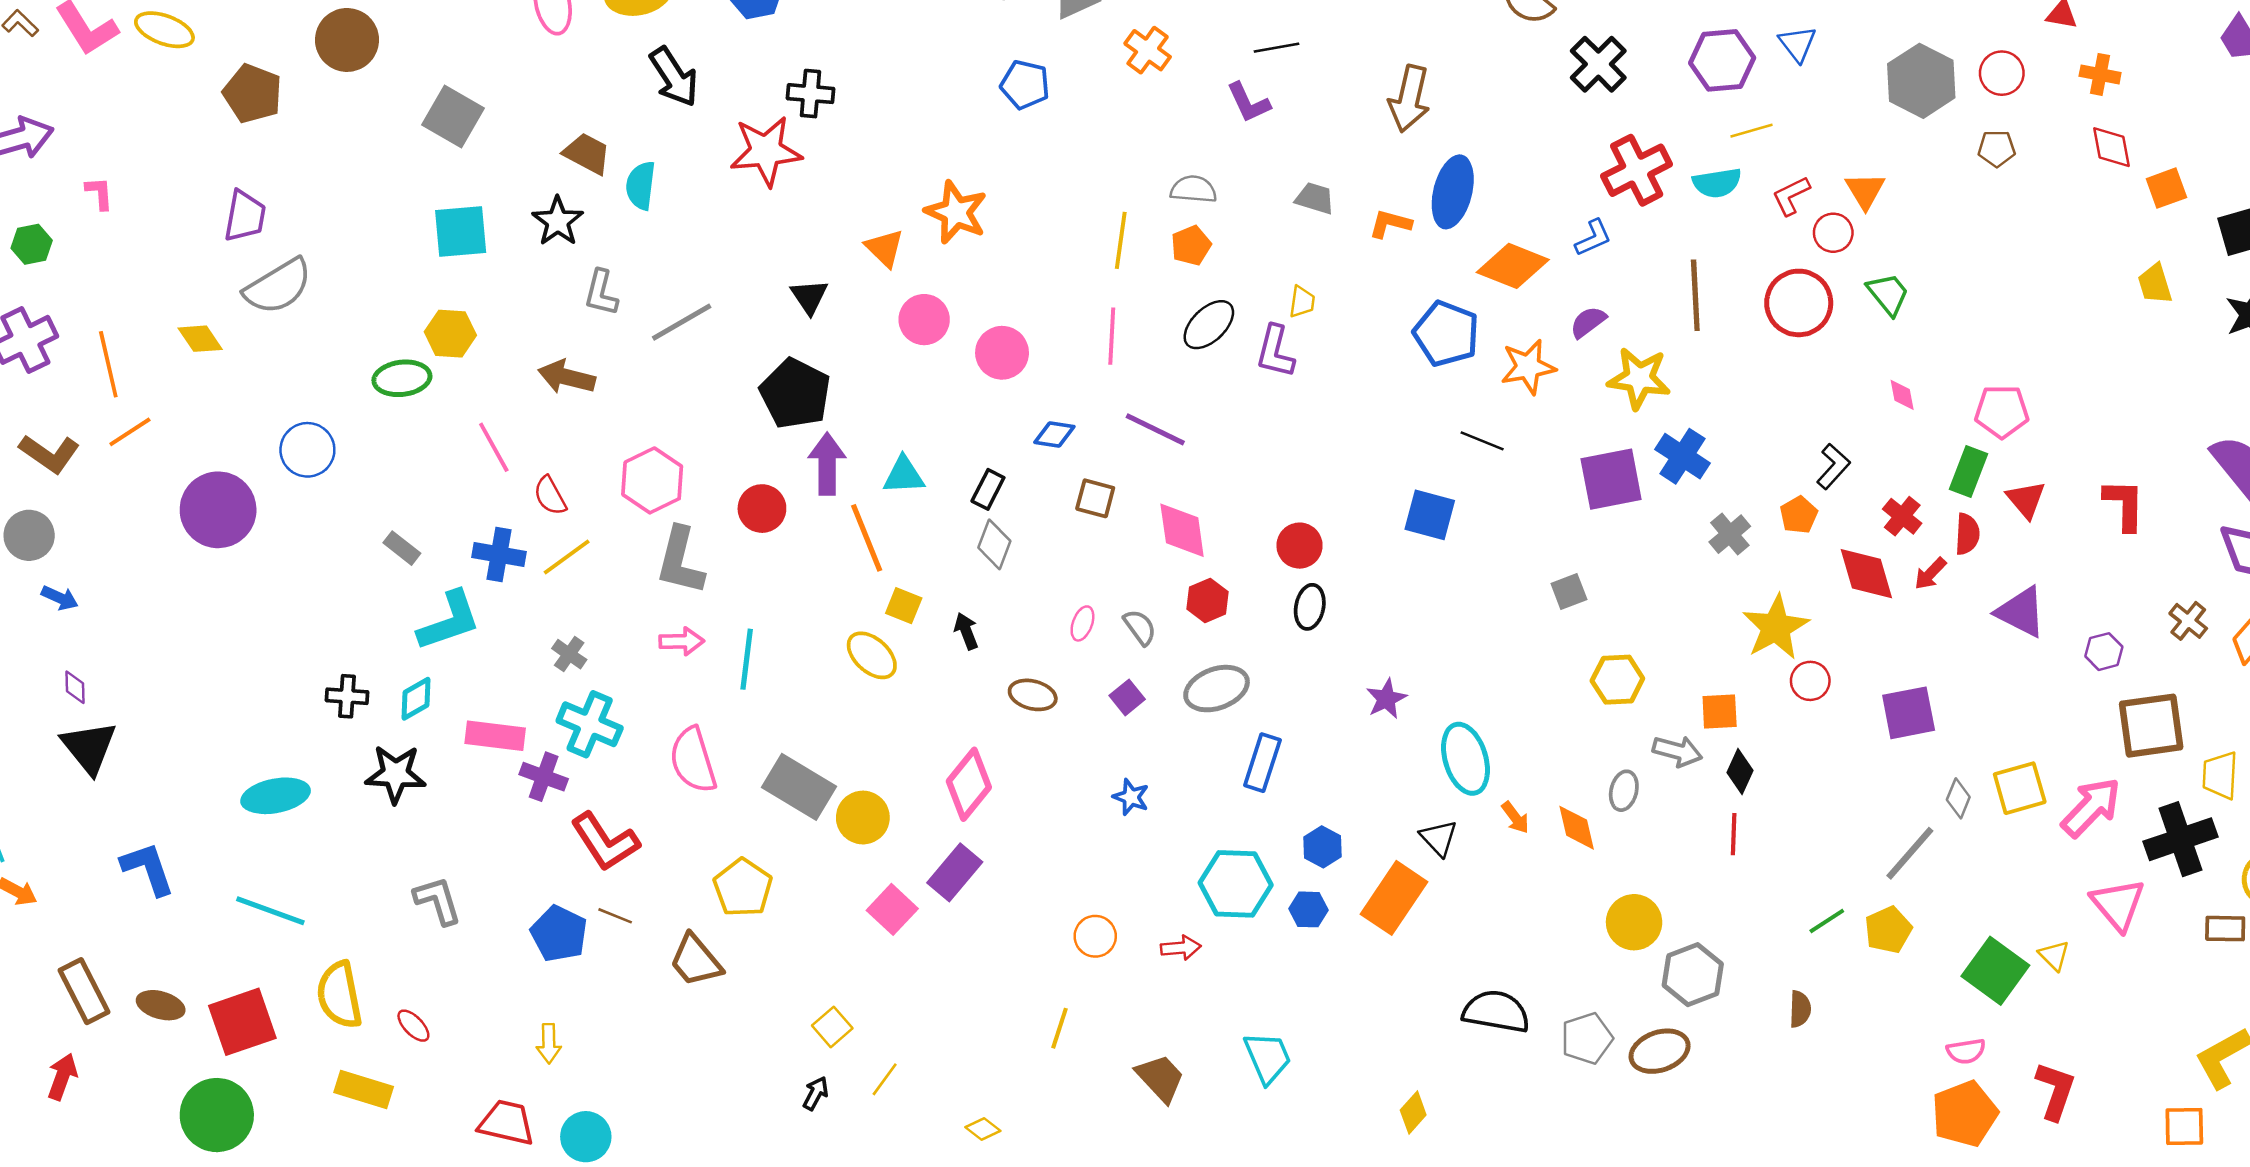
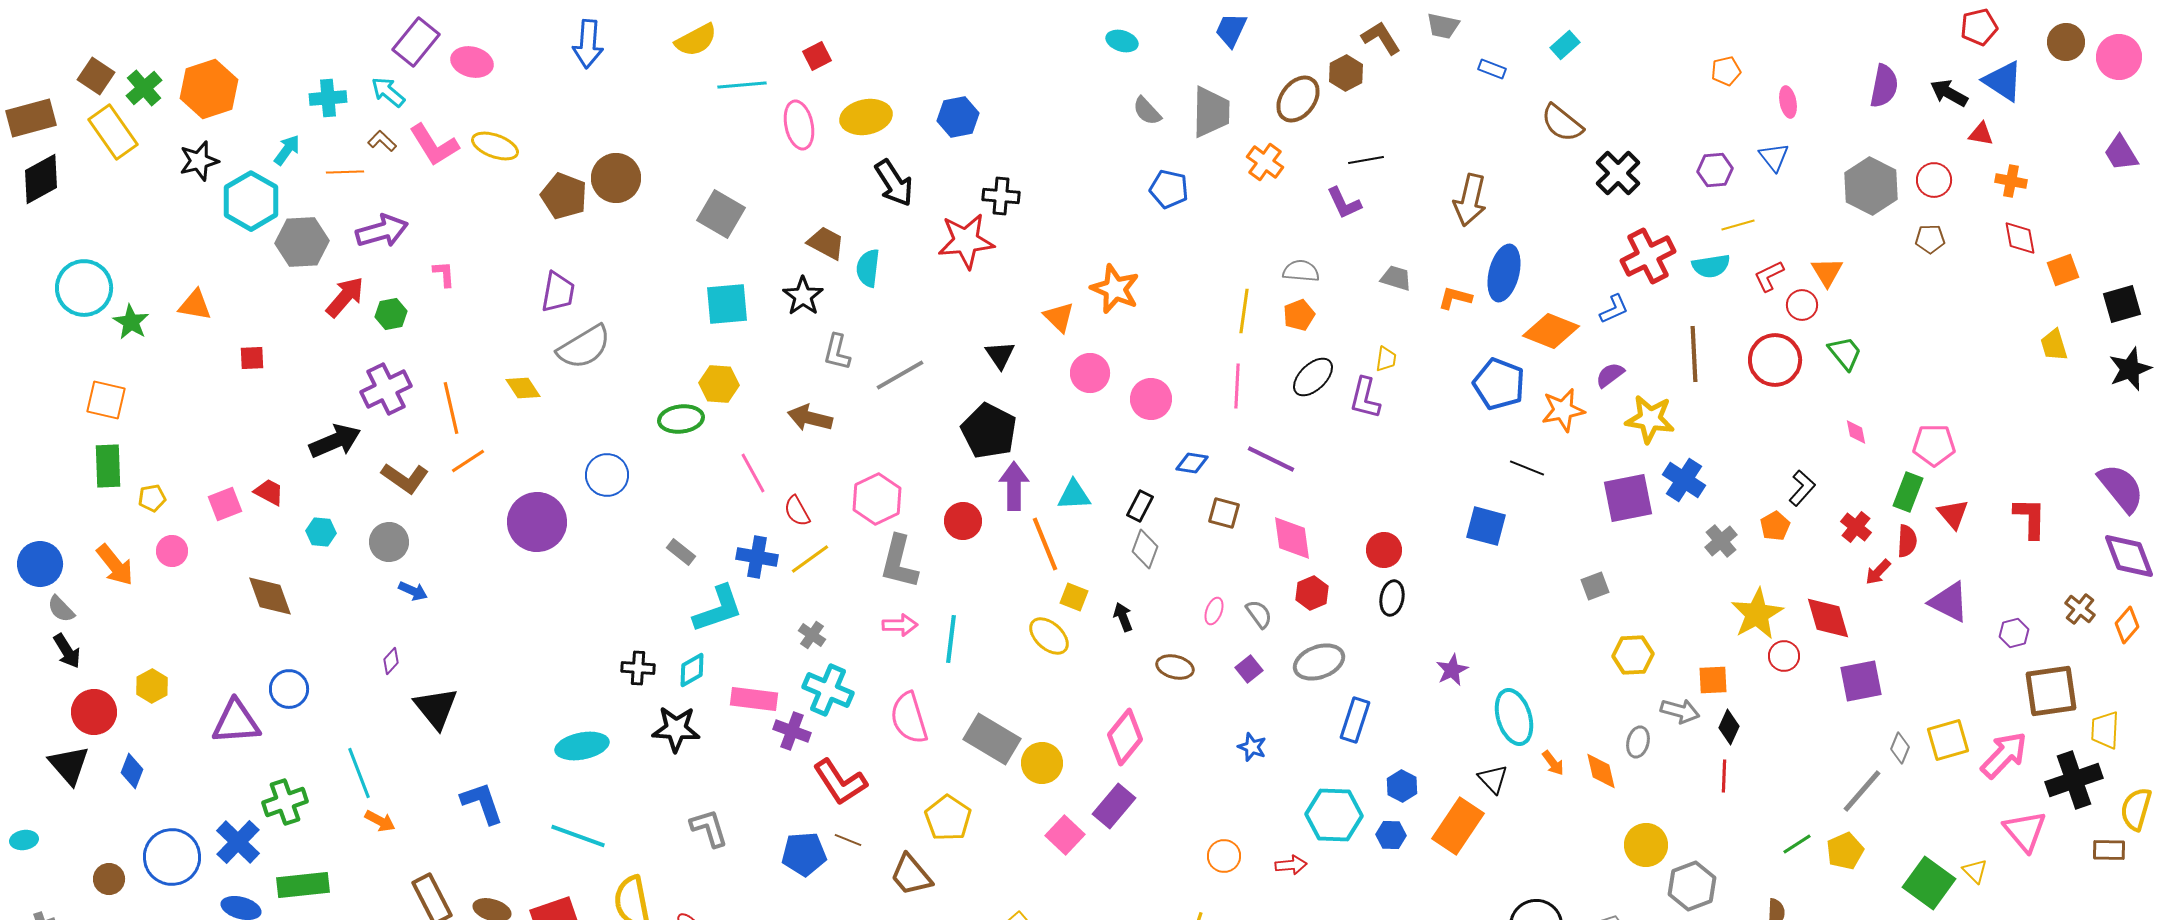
brown circle: (347, 40) -> (616, 178), moved
purple hexagon: (1722, 60) -> (1715, 170), size x0.7
red diamond: (1866, 574) -> (1828, 618), moved
purple diamond: (75, 687) -> (391, 661), moved, turned 44
blue pentagon: (559, 934) -> (804, 854), turned -30

